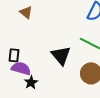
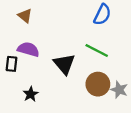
purple semicircle: (21, 68) -> (28, 49), moved

